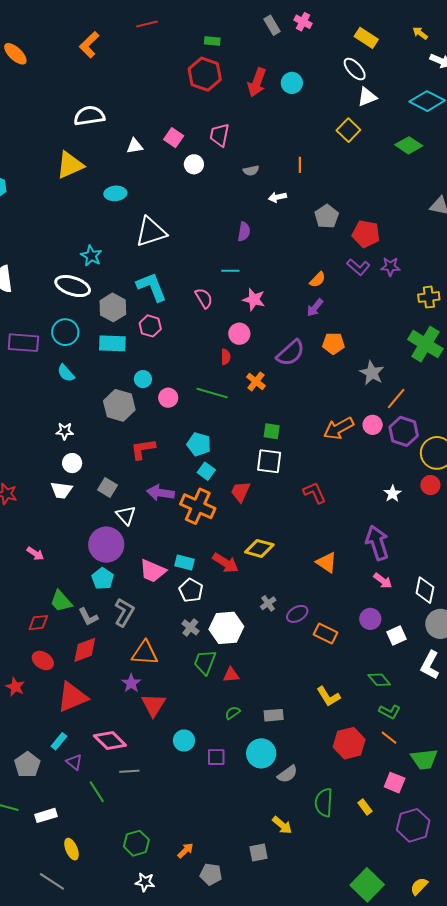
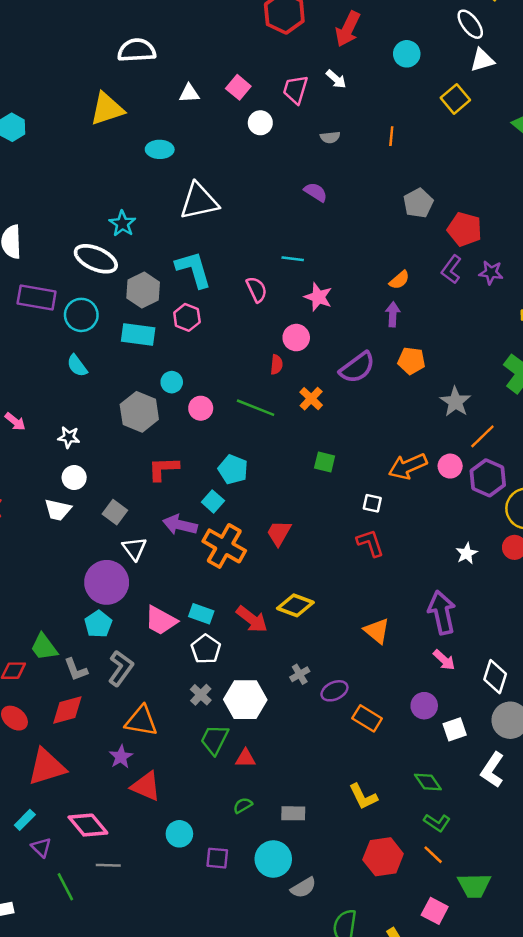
cyan circle: (292, 83) -> (407, 54), moved
white arrow: (277, 197) -> (336, 79), moved, turned -132
purple semicircle: (244, 232) -> (316, 192), moved, turned -72
purple L-shape: (358, 267) -> (451, 269), turned 80
purple arrow: (315, 308) -> (393, 314), turned 138
purple rectangle: (23, 343) -> (37, 298), moved
white square: (269, 461) -> (372, 503), moved, size x0.6
cyan square: (206, 471) -> (213, 501), moved
pink arrow: (35, 554) -> (15, 422), moved
red triangle: (153, 705) -> (146, 786), turned -44

